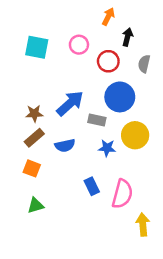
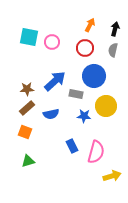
orange arrow: (108, 17) -> (90, 25), moved
black arrow: (127, 37) -> (115, 29), moved
pink circle: (79, 45) -> (52, 42), moved
yellow arrow: (143, 225) -> (112, 176), turned 78

